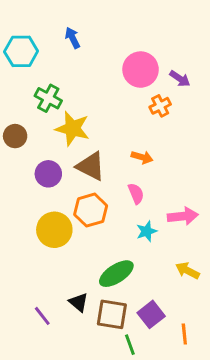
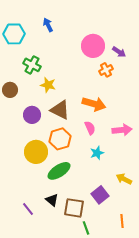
yellow star: (73, 128) -> (48, 85), size x0.7
orange arrow: (142, 157) -> (94, 104), size x1.6
pink arrow: (183, 216) -> (122, 130), moved
green ellipse: (116, 274) -> (59, 171), moved
purple square: (151, 314) -> (100, 195), moved

